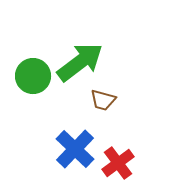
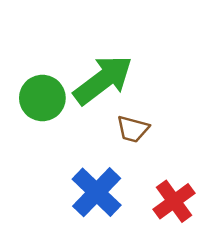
red cross: (118, 163) -> (174, 201), moved

